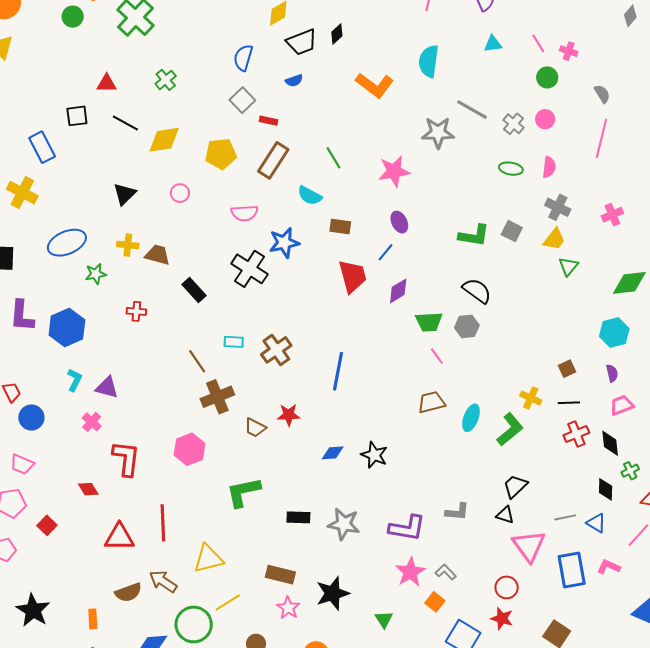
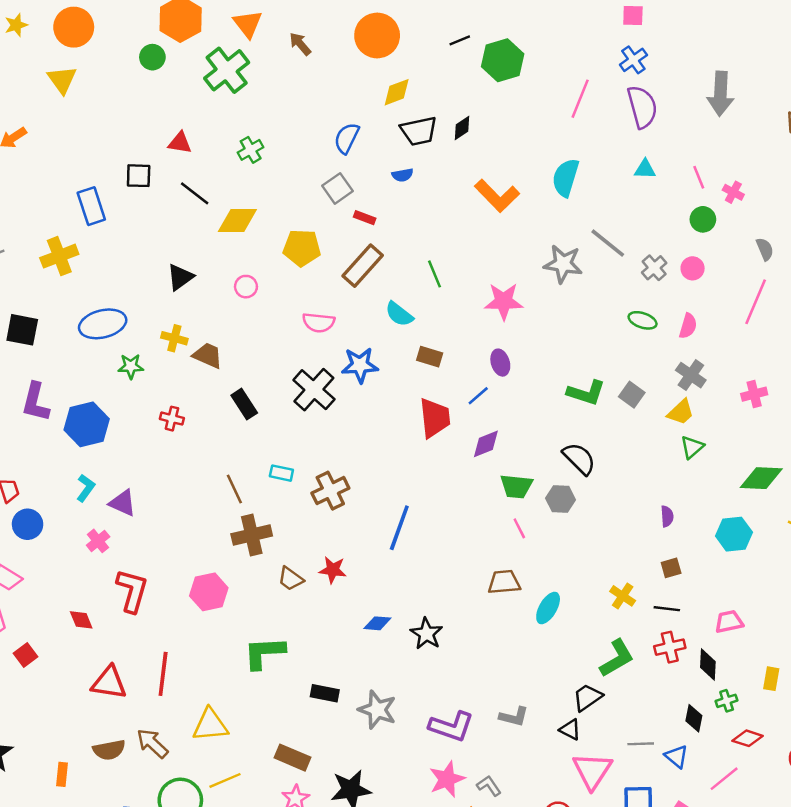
yellow cross: (22, 193) -> (59, 256), turned 32
purple semicircle: (612, 373) -> (667, 516), moved
green L-shape: (510, 429) -> (617, 658), moved

